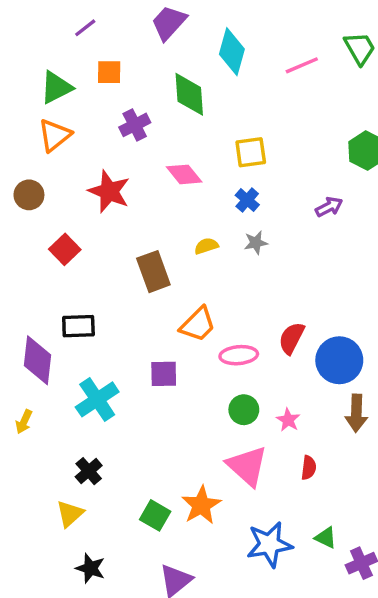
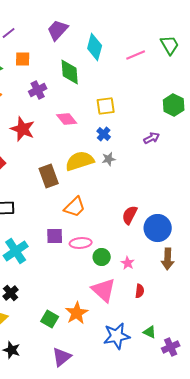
yellow semicircle: (206, 246) -> (80, 161), size x2.0
pink ellipse: (239, 355) -> (81, 243), moved

